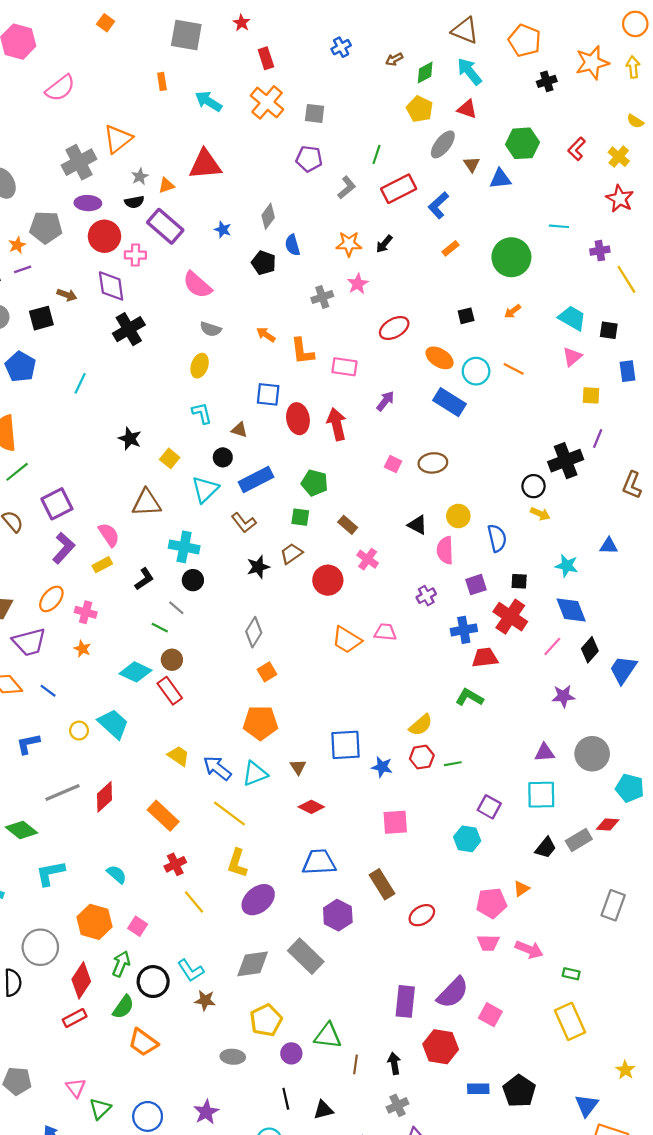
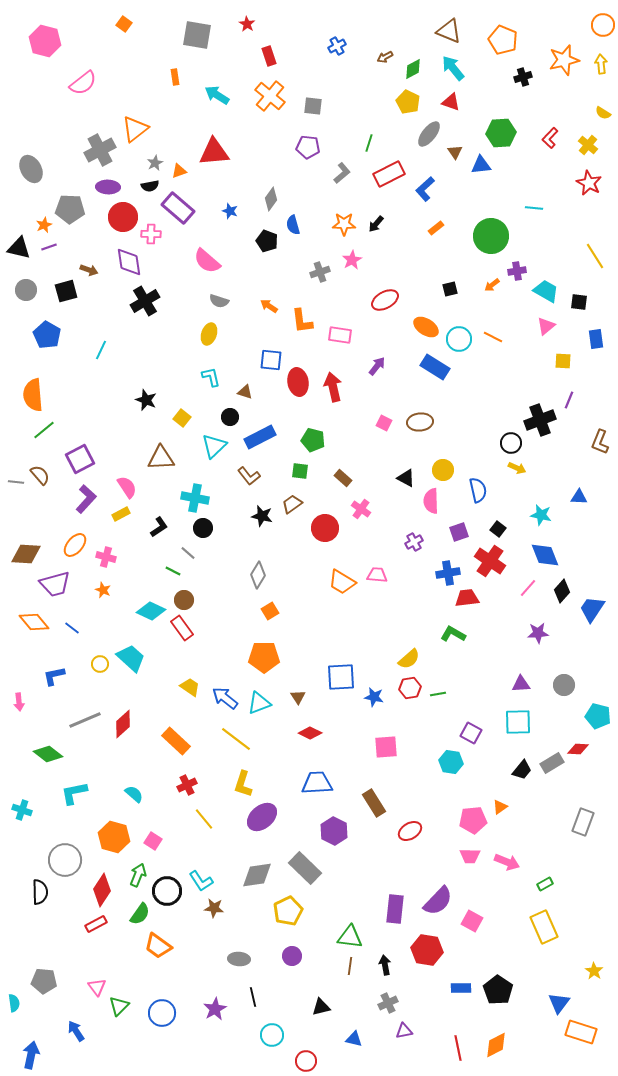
purple cross: (600, 251) -> (517, 271), moved
black star: (258, 567) -> (262, 516), turned 30
black square: (519, 581) -> (498, 529), turned 35
gray circle: (592, 754) -> (564, 685), size x0.7
green rectangle: (571, 974) -> (545, 884), turned -42
yellow pentagon: (266, 1020) -> (288, 911), moved
green triangle: (328, 1036) -> (350, 937), moved
black line: (286, 1099) -> (253, 997), moved

